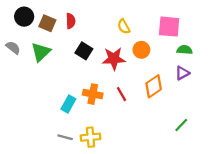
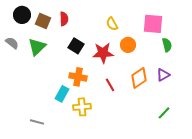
green semicircle: (185, 50) -> (167, 45), turned 72
purple triangle: (182, 73) -> (163, 75), moved
orange cross: (93, 94) -> (78, 77), moved
gray line: (65, 137) -> (37, 122), moved
yellow cross: (91, 137) -> (82, 107), moved

